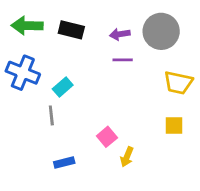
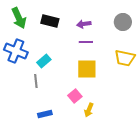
green arrow: (27, 26) -> (19, 18), turned -115
gray circle: (161, 31) -> (123, 22), moved, size x0.7
yellow square: (174, 125) -> (87, 69), moved, size x1.5

